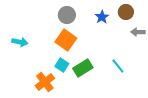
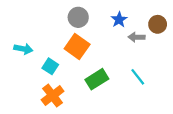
brown circle: (126, 12) -> (158, 24), moved
gray arrow: (138, 32) -> (137, 37), moved
cyan square: (62, 65) -> (50, 66), moved

